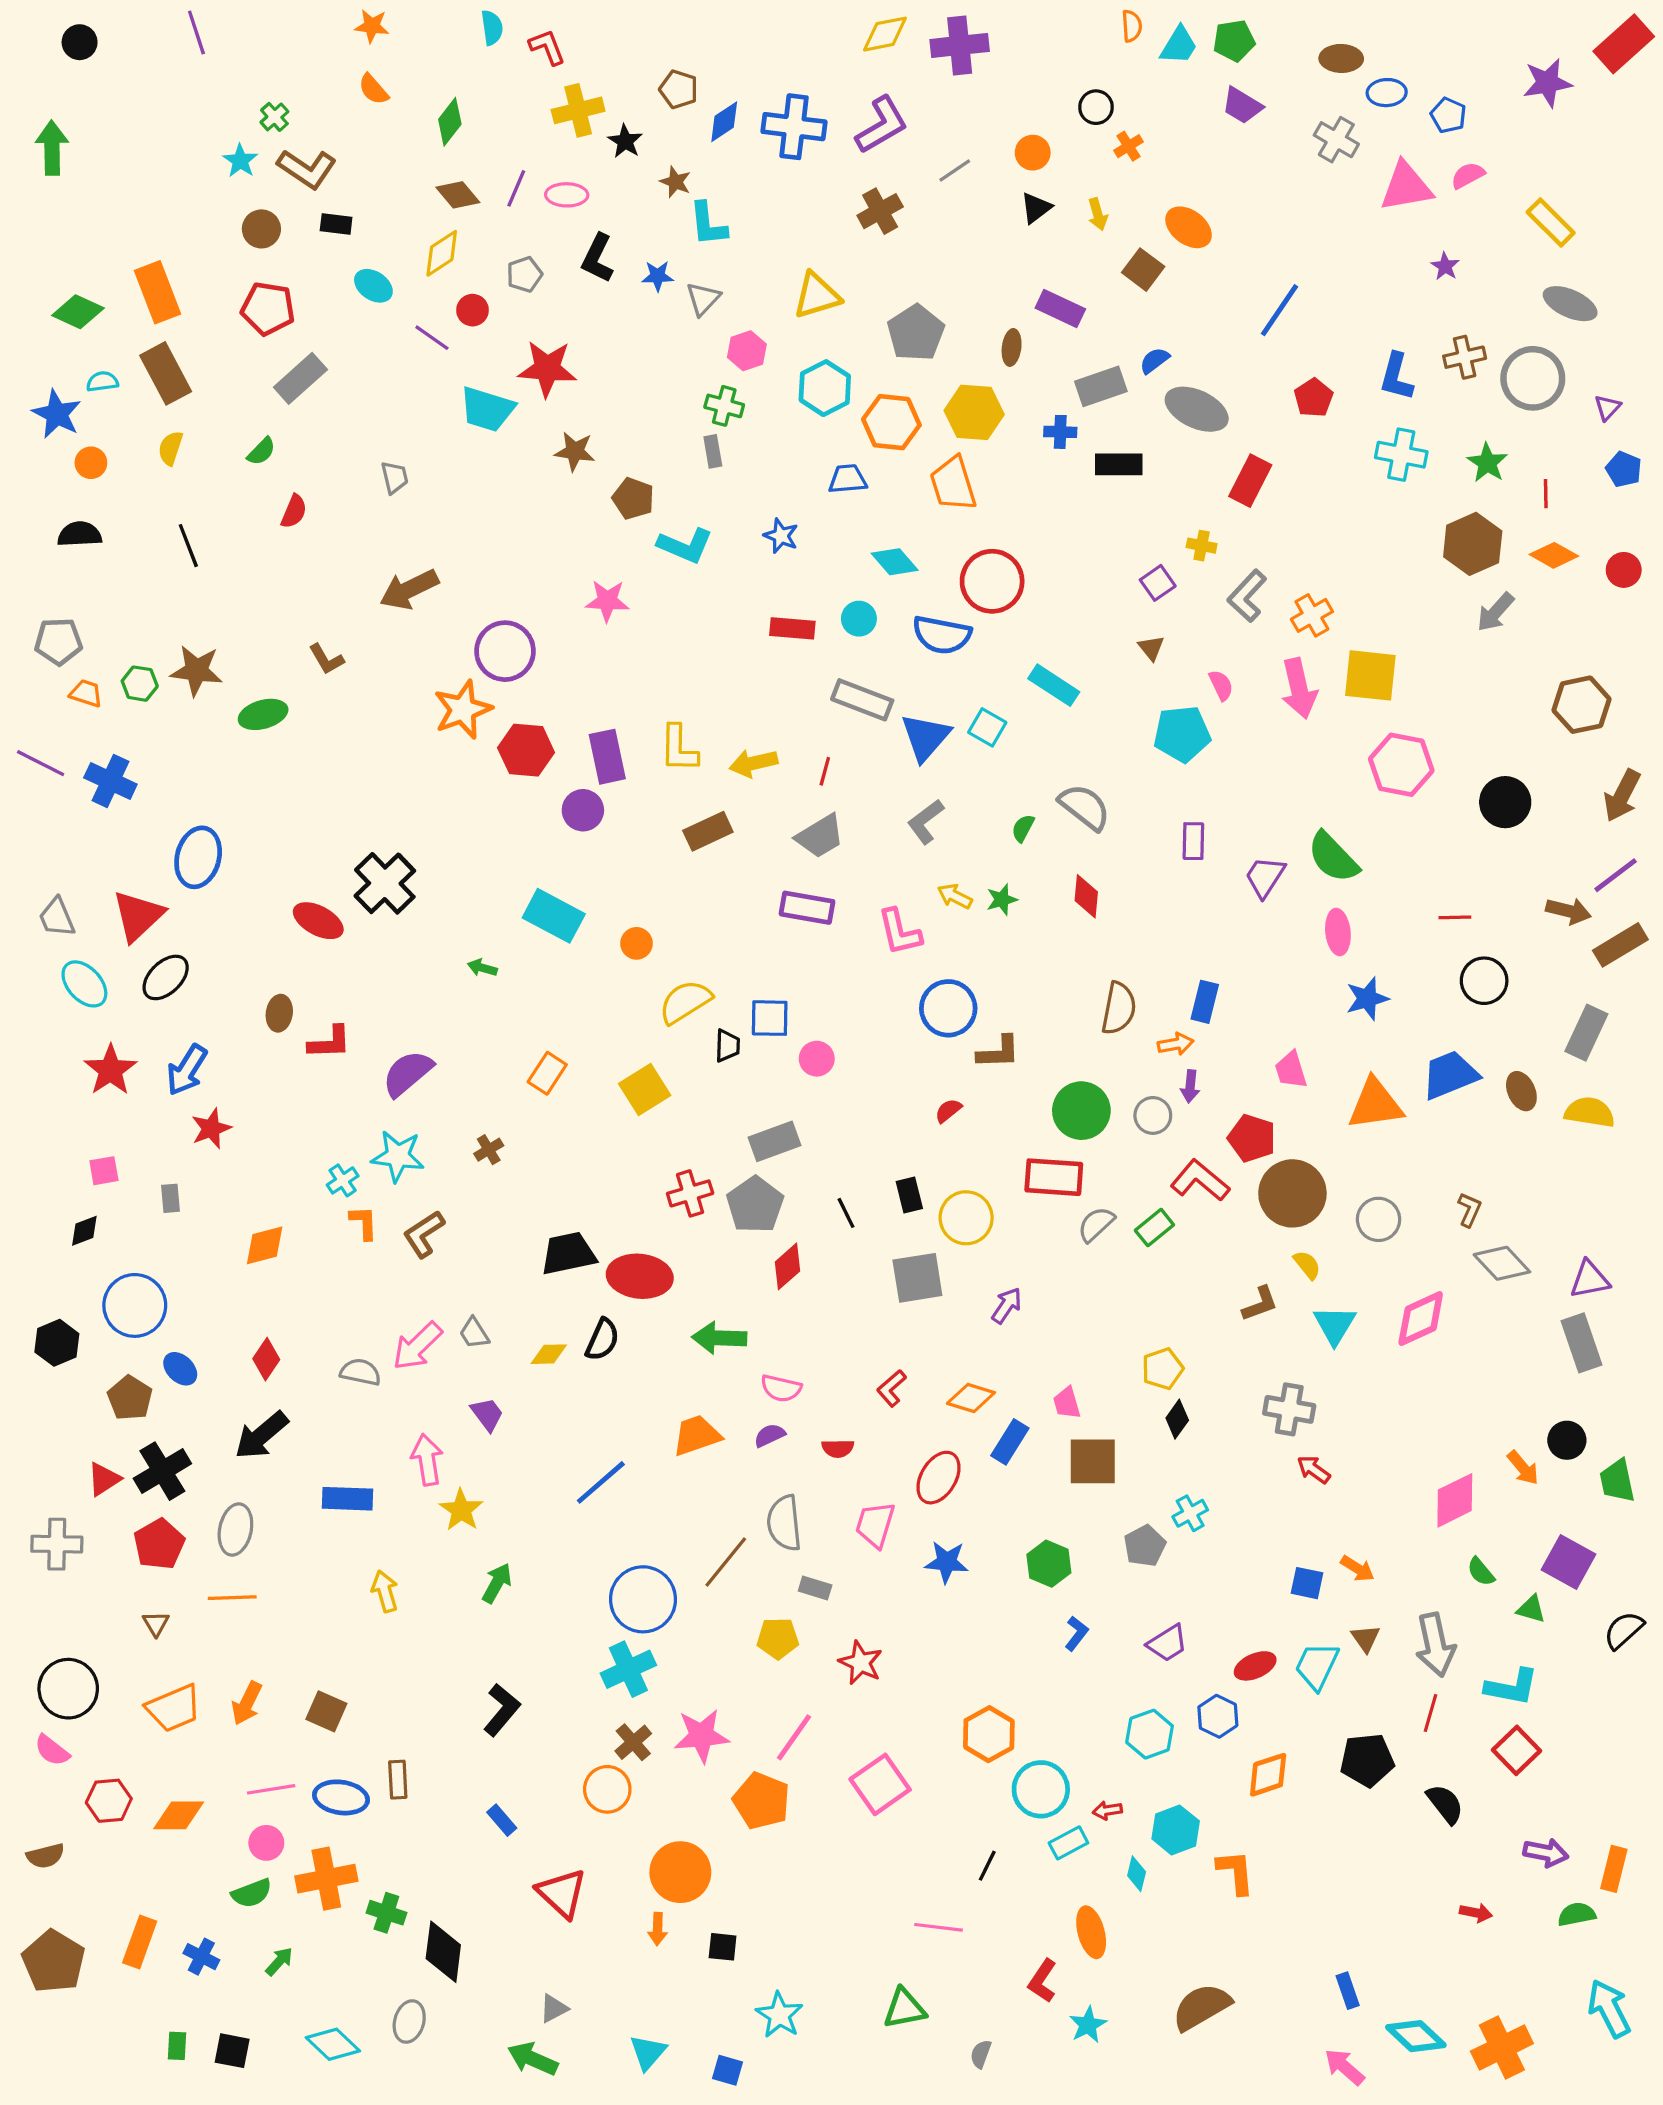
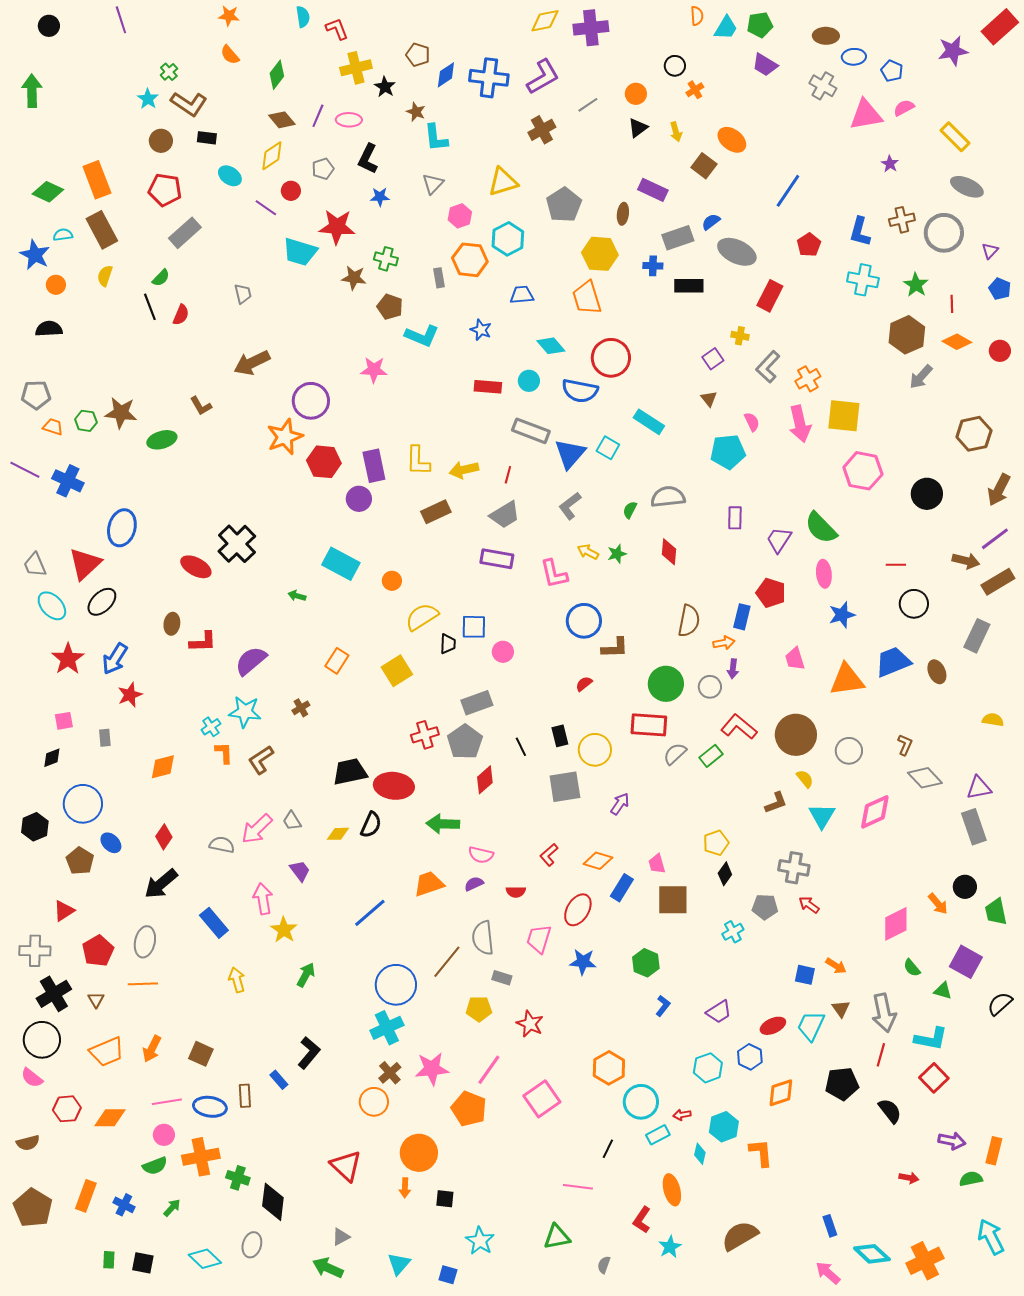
blue star: (658, 276) -> (380, 197), moved
green cross: (724, 406) -> (386, 259), moved
orange hexagon: (891, 422) -> (470, 260), moved
black line: (188, 546) -> (150, 307), moved
gray semicircle: (1085, 807) -> (668, 497), turned -44
yellow semicircle: (1590, 1112) -> (993, 720), moved, size x0.7
red pentagon: (1252, 1138) -> (771, 593), moved
black cross: (162, 1471) -> (54, 994), moved
blue rectangle: (347, 1499) -> (214, 923), turned 48
gray pentagon: (1145, 1546) -> (765, 907), moved, turned 30
blue rectangle: (502, 1820) -> (279, 1080), moved

